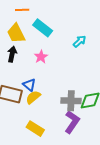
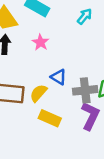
blue triangle: (29, 85) -> (58, 77), moved
yellow rectangle: (35, 129) -> (50, 118), moved

